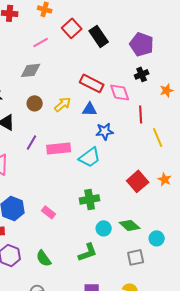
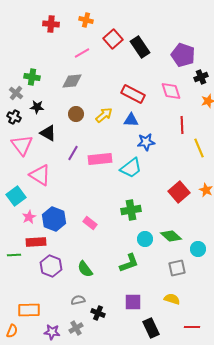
black cross: (142, 74) -> (201, 77), moved
pink diamond: (120, 92) -> (171, 91), moved

